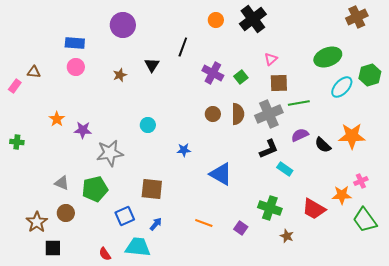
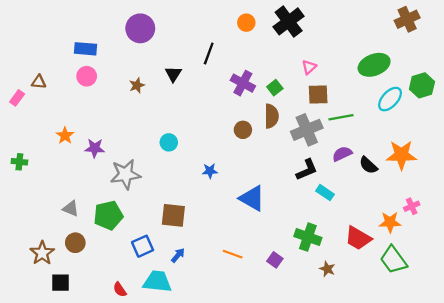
brown semicircle: (238, 114) -> (271, 116), moved
green trapezoid: (365, 220) -> (393, 260), moved

